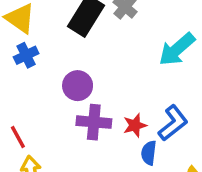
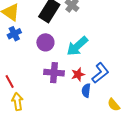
cyan arrow: (177, 49) -> (77, 46), moved
purple circle: (78, 86) -> (45, 42), moved

